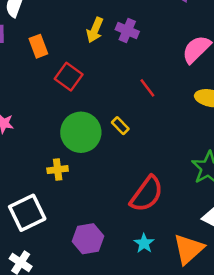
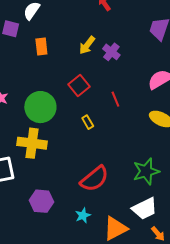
red square: (69, 77) -> (79, 85), moved
green circle: (81, 132) -> (40, 107), moved
yellow cross: (58, 170) -> (32, 143), size x1.8

